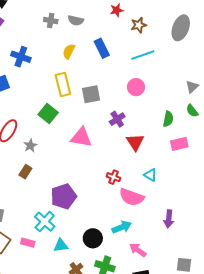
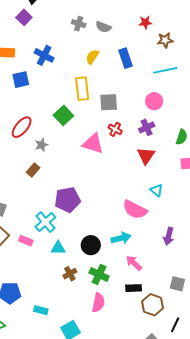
purple cross: (117, 119) -> (147, 127), moved
red cross: (113, 177) -> (115, 129), moved

